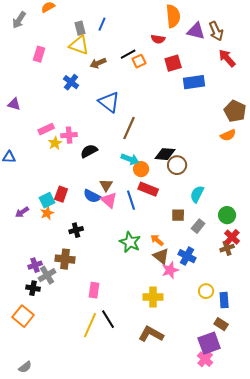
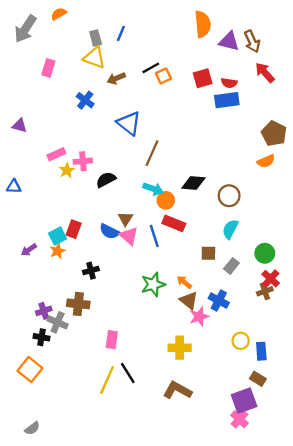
gray arrow: (19, 20) -> (25, 29), size x1.4
red semicircle: (158, 39) -> (229, 83), moved
brown circle: (177, 165) -> (229, 196), moved
green star: (130, 242) -> (153, 284), turned 30
gray cross: (47, 275) -> (58, 322), turned -36

